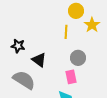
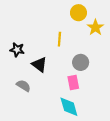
yellow line: (66, 32) -> (59, 39), moved
gray semicircle: (24, 80) -> (23, 86), size x0.6

